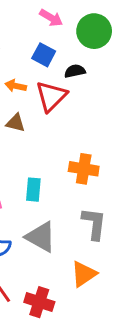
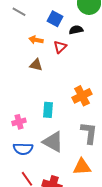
red triangle: (51, 96) -> (60, 47), size x0.6
orange cross: (84, 169) -> (82, 96), turned -36
orange triangle: (84, 274) -> (82, 167), turned 30

